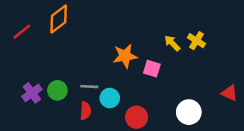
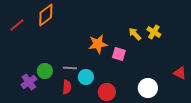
purple cross: (32, 93) -> (29, 82), moved

